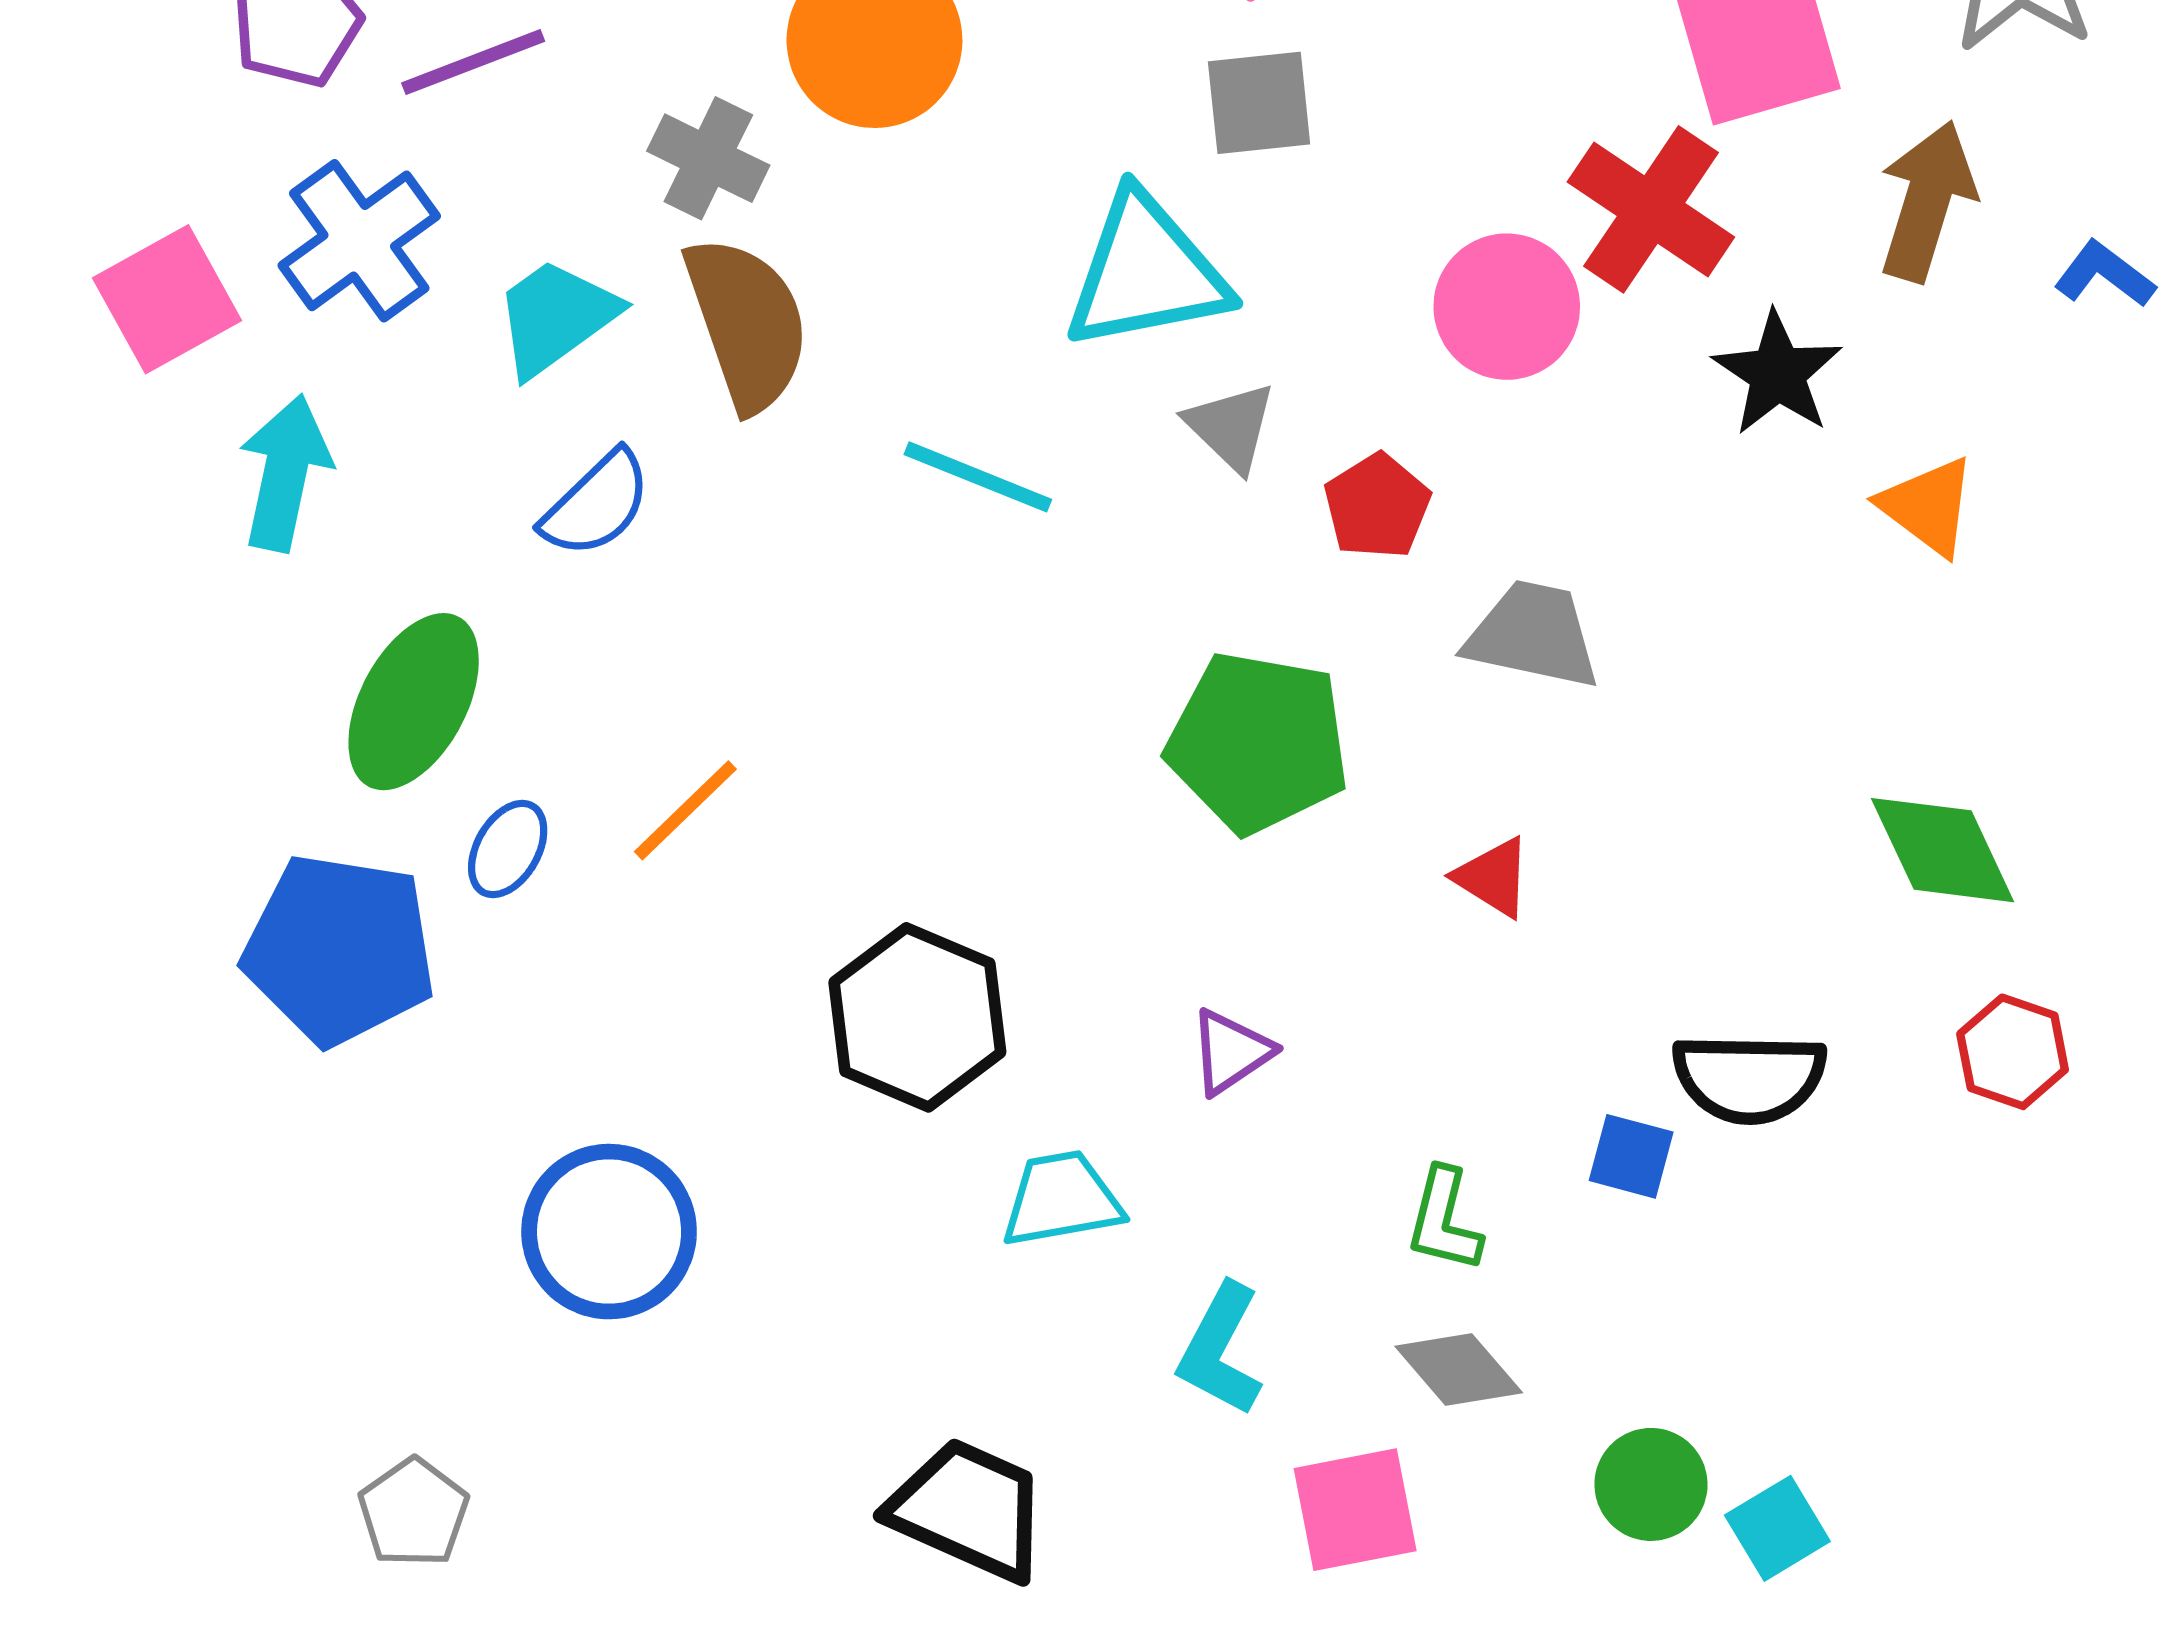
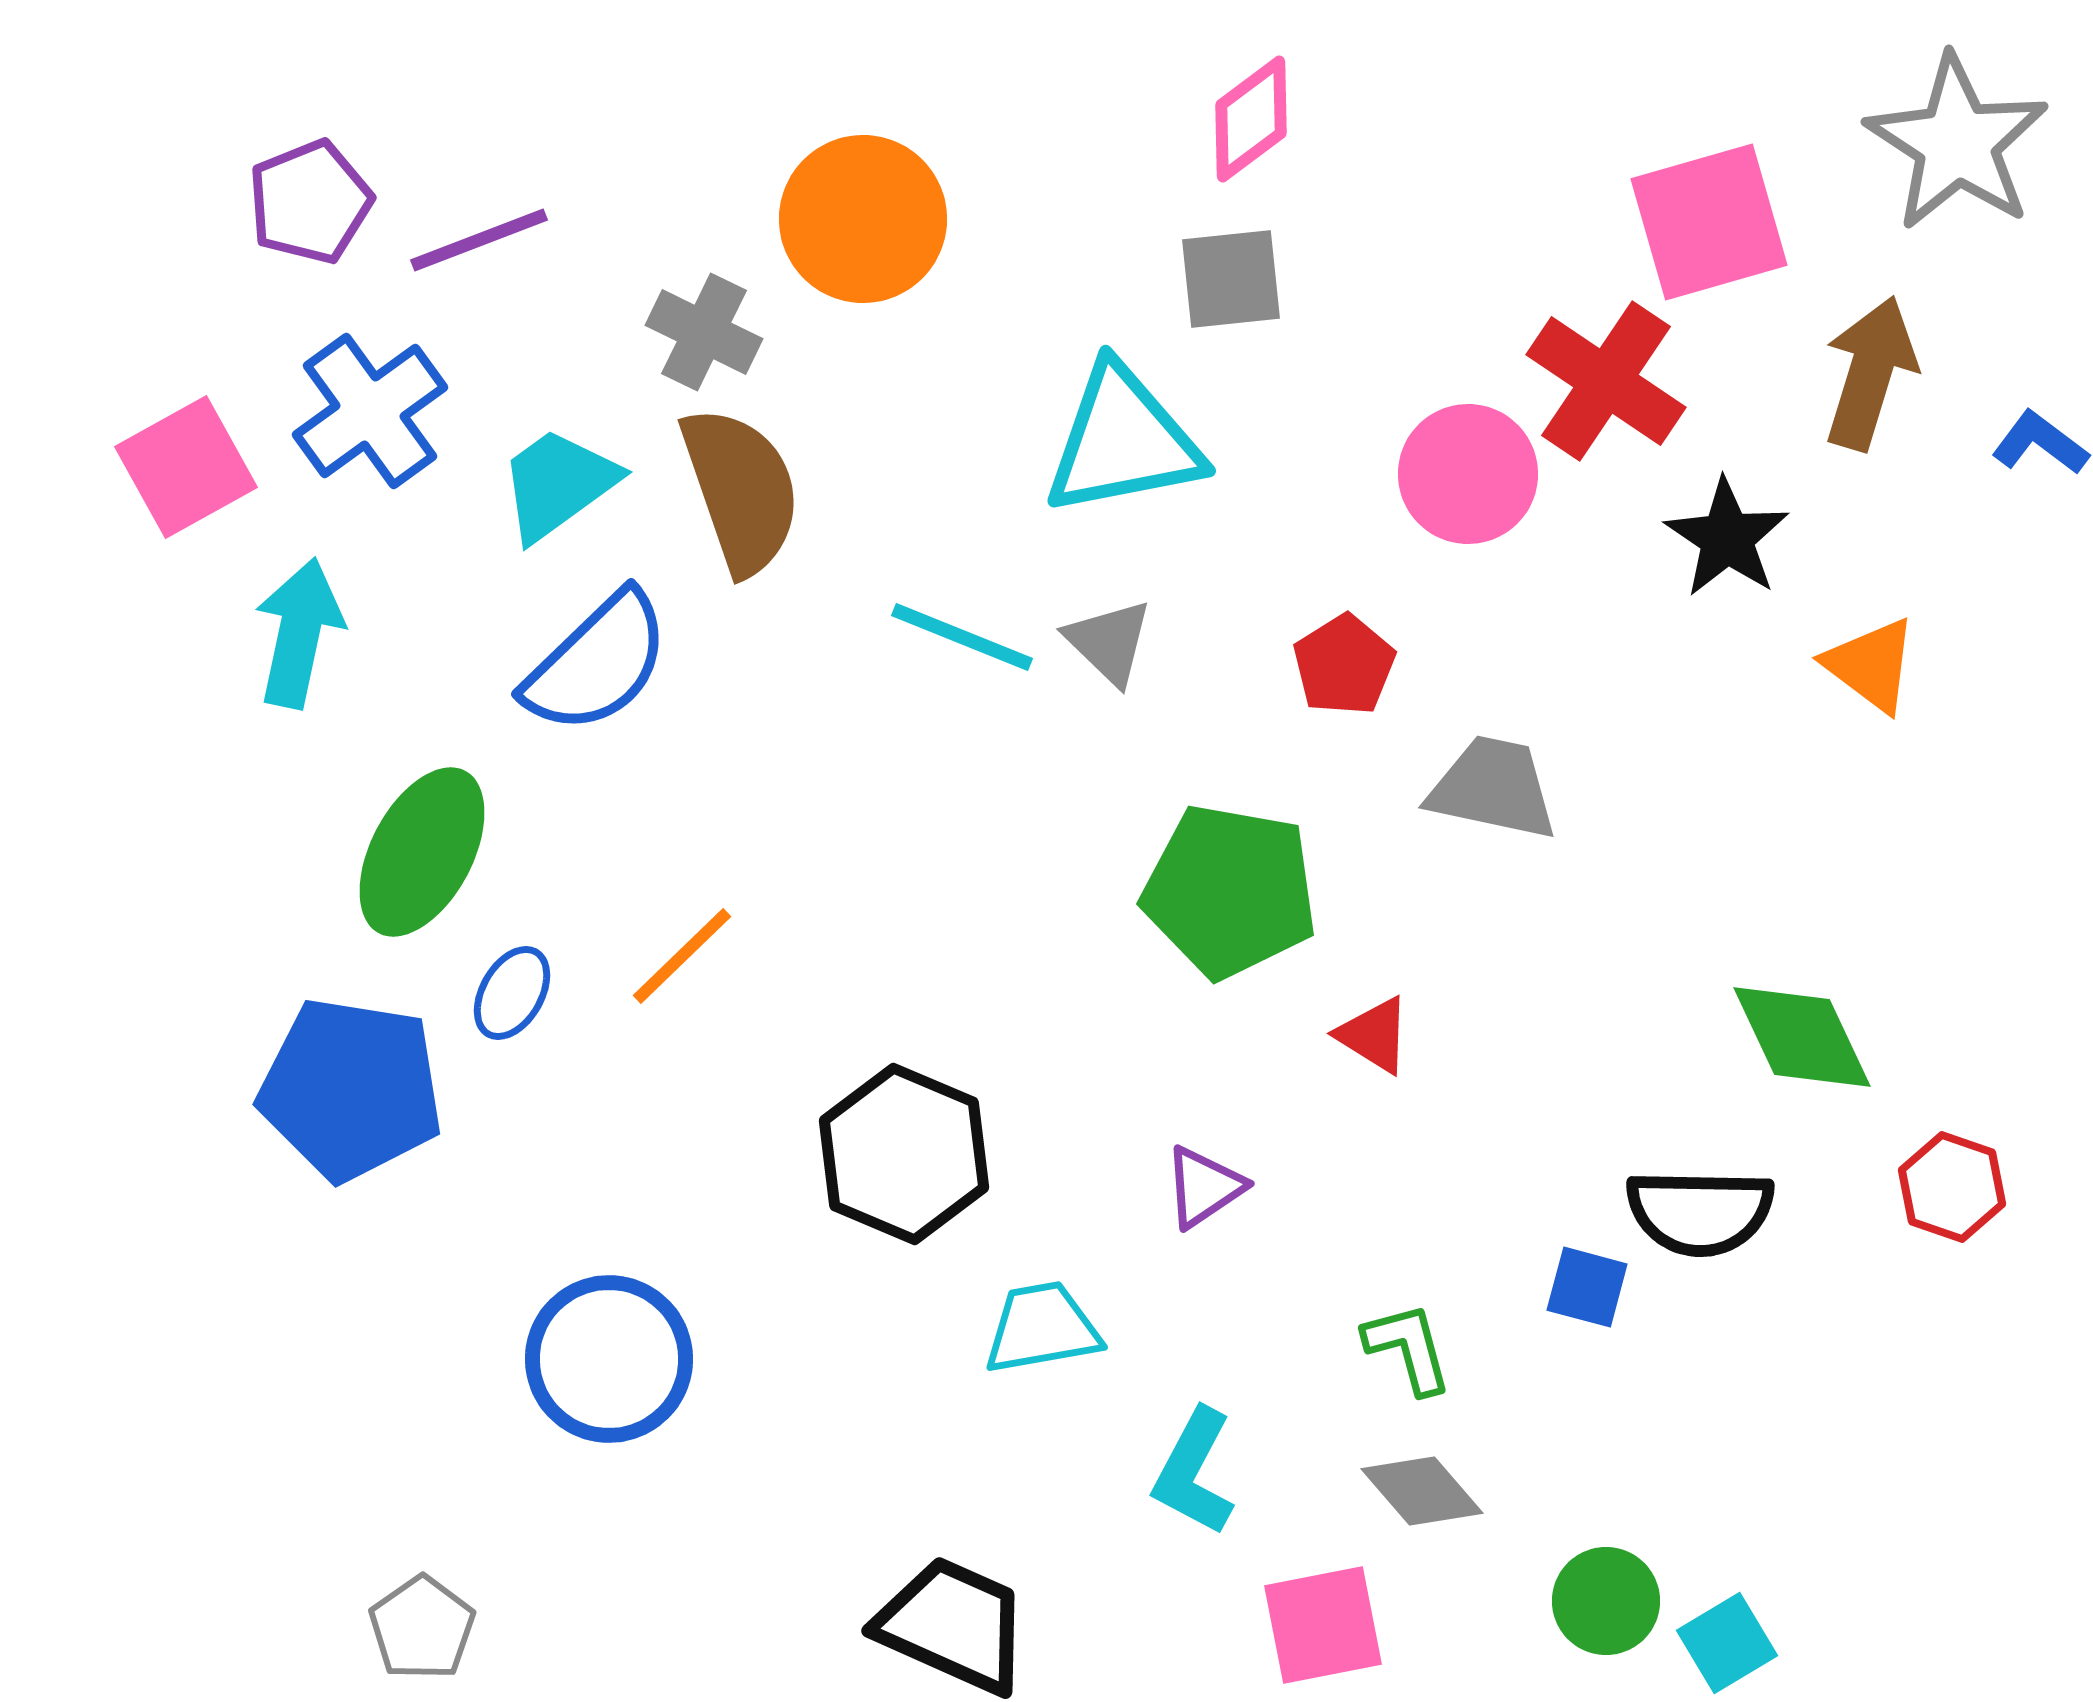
gray triangle: (1231, 427) -> (1109, 642), moved
blue semicircle: (596, 504) -> (597, 663), size x1.4
green diamond: (1943, 850) -> (1802, 1037), moved
red triangle: (1493, 877) -> (1374, 1035), moved
green L-shape: (1444, 1220) -> (1408, 1348), turned 151

